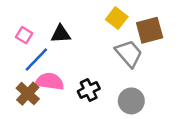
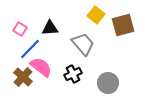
gray trapezoid: (129, 53) -> (83, 44), moved
pink semicircle: (50, 81) -> (41, 67), turned 30

